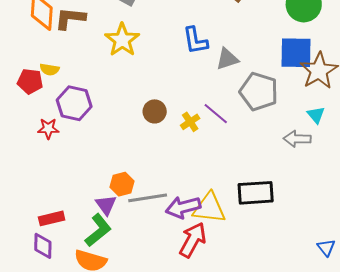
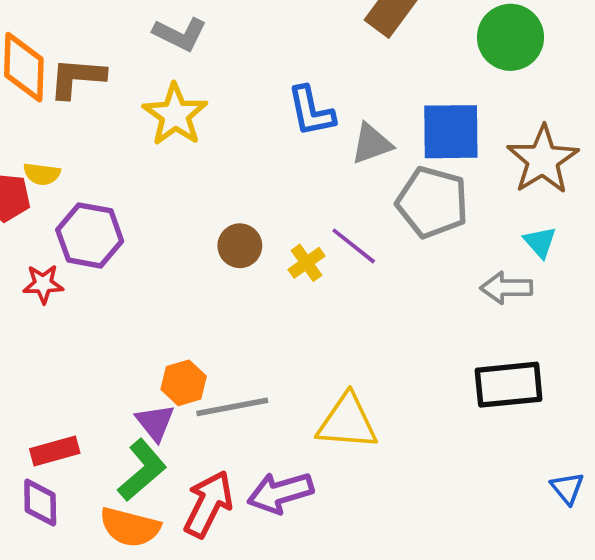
blue square: (296, 53) -> (451, 132), moved
black rectangle: (256, 193) -> (509, 385), moved
purple arrow: (183, 207) -> (280, 493), moved
red arrow: (193, 240) -> (208, 504), moved

